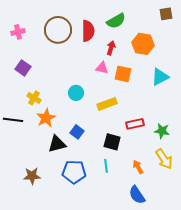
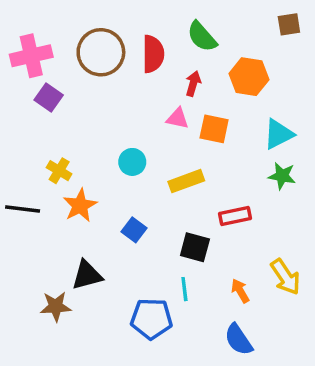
green semicircle: (116, 21) -> (202, 37), turned 78
pink cross: (18, 32) -> (31, 56), size x1.6
purple square: (23, 68) -> (49, 98), moved
green star: (162, 131) -> (282, 176), moved
black triangle: (57, 144) -> (87, 275), moved
blue pentagon: (74, 172) -> (151, 319), moved

